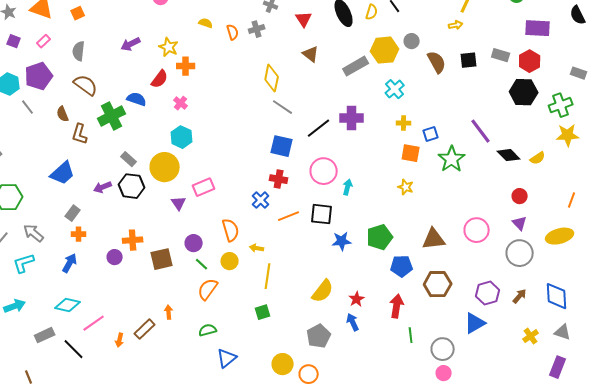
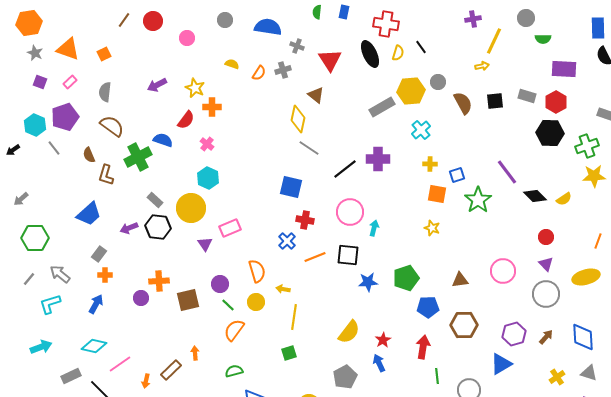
red triangle: (304, 19) -> (330, 60), size x1.4
orange semicircle: (233, 32) -> (259, 73), turned 49
brown triangle: (311, 54) -> (316, 95), moved
blue square: (282, 146) -> (291, 187), moved
brown triangle: (434, 239) -> (460, 280), size x0.7

